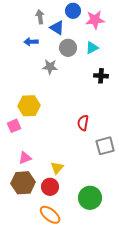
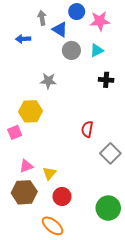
blue arrow: (31, 42) -> (23, 39), moved
gray star: (50, 67) -> (48, 81), moved
gray square: (105, 146) -> (110, 153), turned -30
yellow triangle: (57, 168) -> (49, 173), moved
red circle: (50, 187) -> (62, 196), moved
green circle: (90, 198) -> (108, 208), moved

